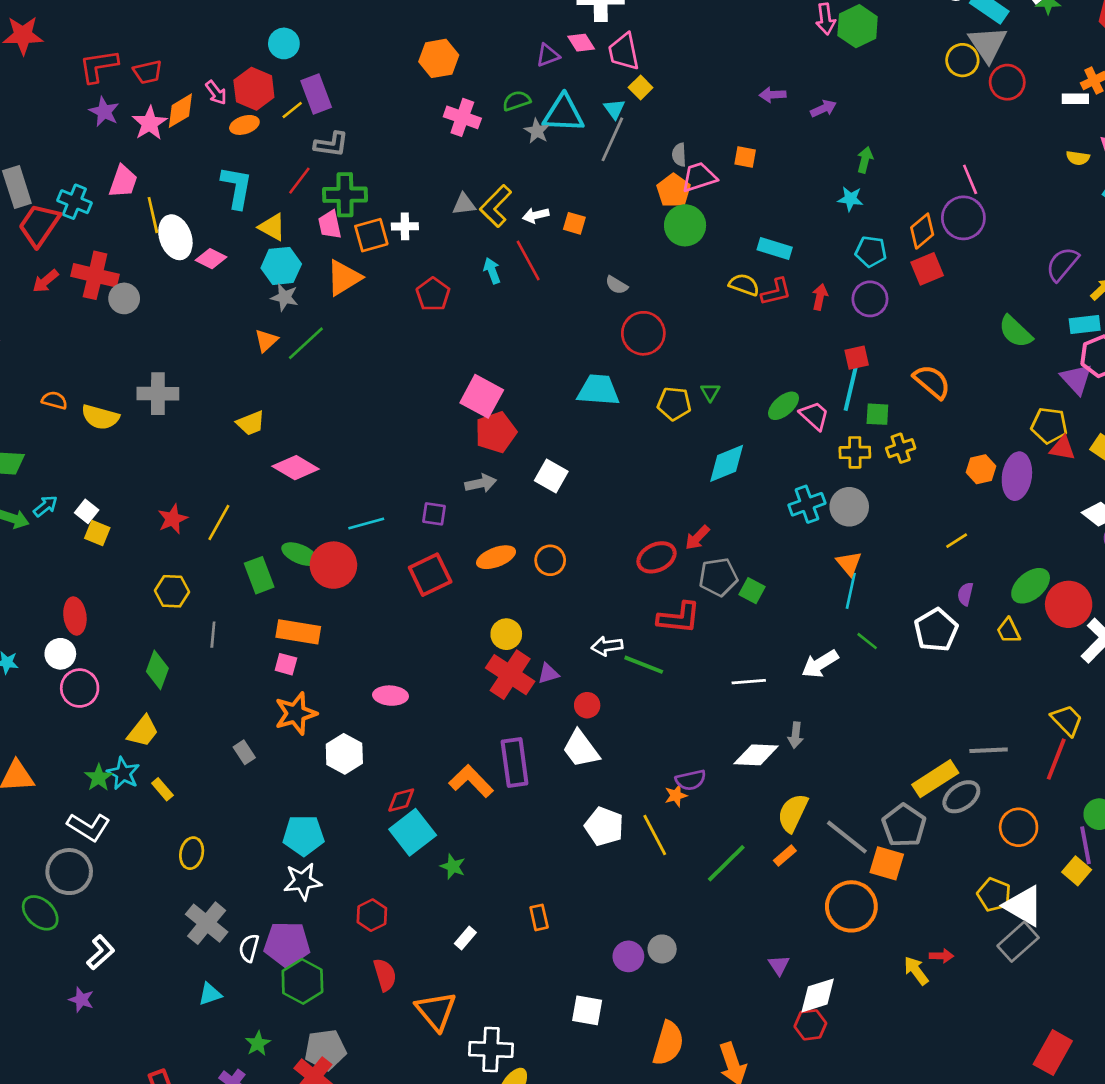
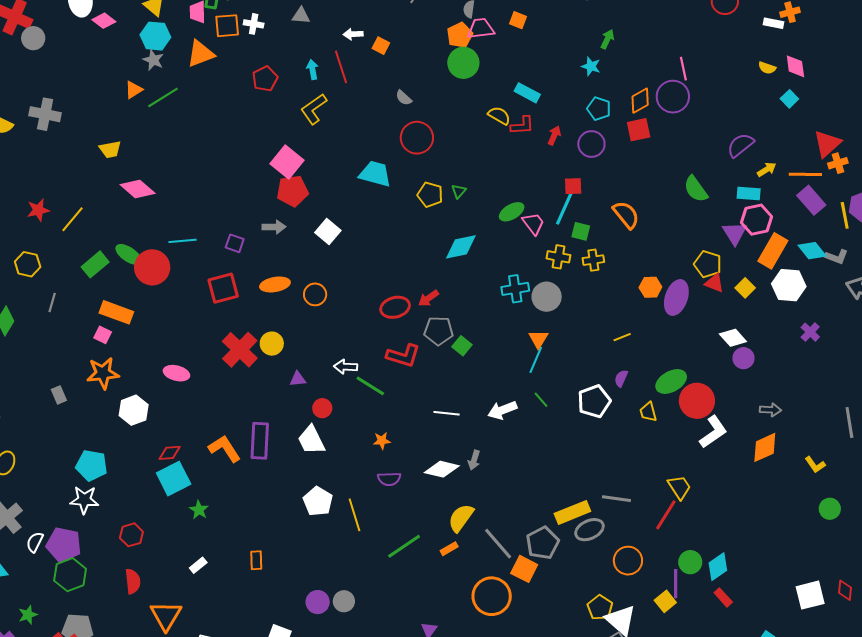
yellow L-shape: (496, 206) -> (314, 109), moved
green rectangle: (259, 575) -> (95, 264), turned 60
red cross: (510, 675) -> (240, 350), moved
orange star: (676, 795) -> (382, 441), moved

